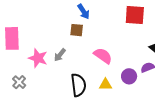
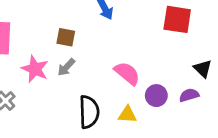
brown square: (77, 30) -> (66, 37), moved
purple circle: (129, 76) -> (156, 96), moved

